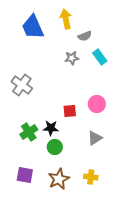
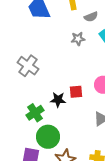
black star: (51, 128) -> (58, 100), moved
green circle: (55, 147) -> (48, 137), moved, size x1.5

